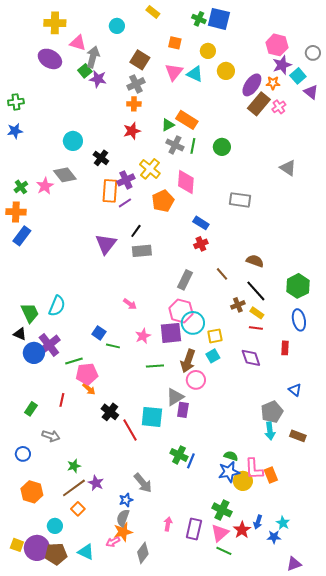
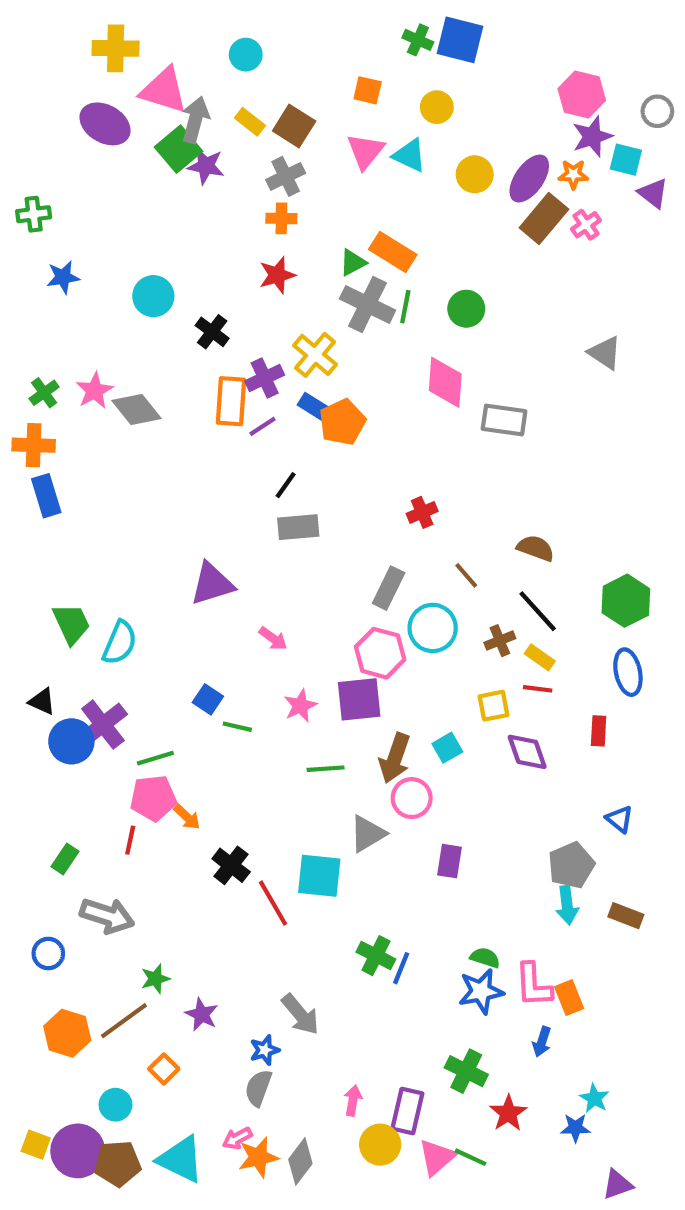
yellow rectangle: (153, 12) -> (250, 122), moved
pink triangle: (78, 43) -> (164, 90), size x1.4
green square: (85, 71) -> (179, 149), size x1.5
yellow circle: (226, 71) -> (475, 174), moved
cyan square: (298, 76) -> (626, 160), turned -35
blue star: (15, 131) -> (63, 277), moved
gray cross: (175, 145) -> (368, 305), size x1.4
gray diamond: (65, 175) -> (137, 410), moved
pink diamond: (186, 182) -> (445, 382), moved
blue rectangle: (201, 223) -> (315, 407), moved
blue rectangle: (22, 236) -> (46, 496), turned -54
purple triangle: (106, 244) -> (212, 584), moved, turned 35
green trapezoid: (30, 313) -> (71, 624), moved
cyan circle: (193, 323) -> (433, 628), moved
yellow square: (215, 336) -> (494, 706), moved
pink pentagon: (87, 374) -> (153, 798), moved
purple rectangle: (183, 410) -> (449, 861), moved
gray arrow: (51, 436) -> (107, 916), size x1.4
yellow circle: (243, 481) -> (380, 1145), moved
brown line: (74, 488) -> (124, 1021), moved
blue arrow: (258, 522) -> (542, 1042), moved
orange star: (123, 532) -> (258, 1157), moved
pink triangle: (220, 533) -> (437, 1157), moved
cyan triangle: (86, 552) -> (181, 1159), size x1.4

